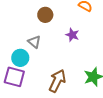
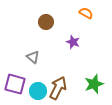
gray triangle: (34, 42) -> (33, 57), moved
cyan circle: (20, 58) -> (38, 91), moved

